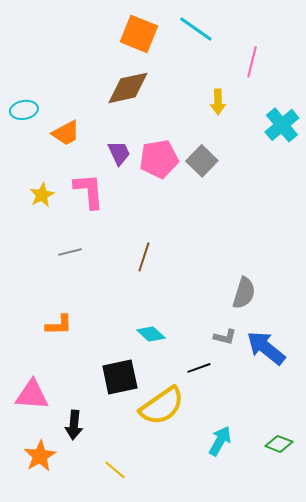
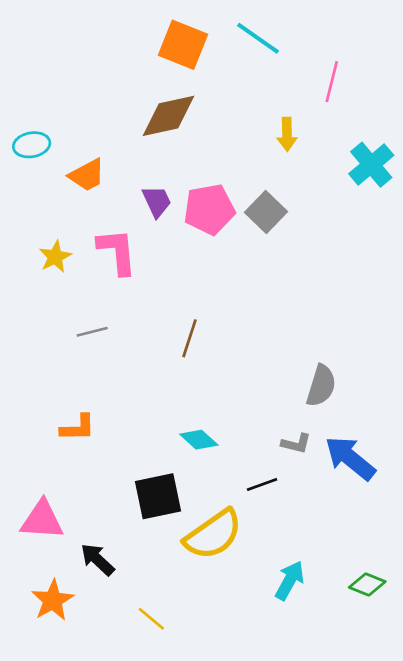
black arrow: (74, 425) -> (97, 559), turned 128

